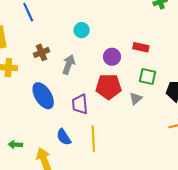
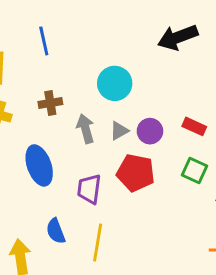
cyan circle: (82, 30) -> (115, 83), size x1.5
gray arrow: (69, 64) -> (85, 129), turned -48
gray triangle: (136, 99) -> (119, 131), moved

